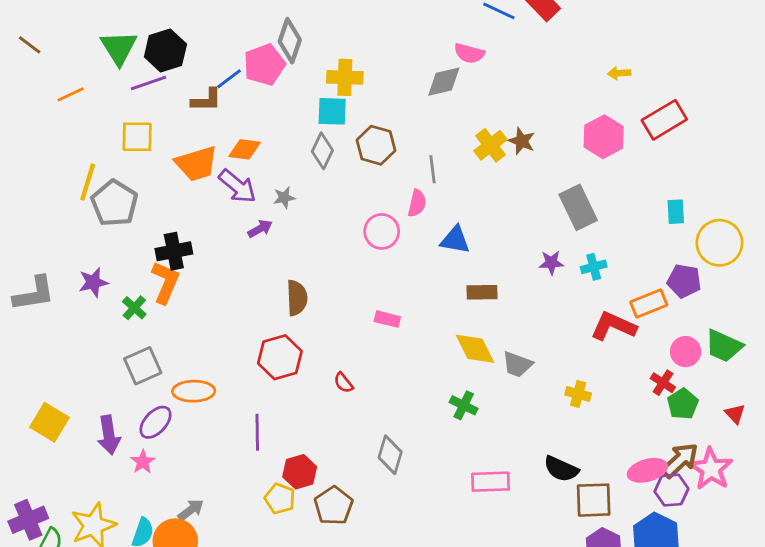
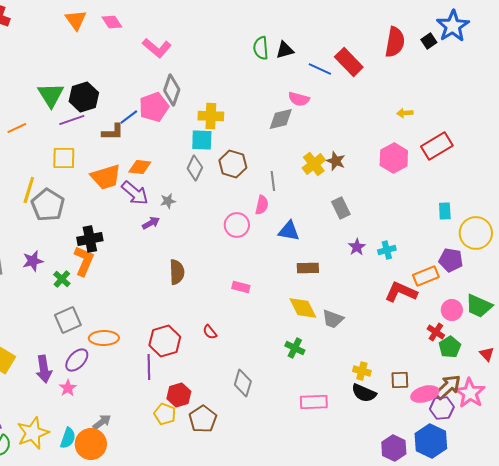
gray rectangle: (578, 207) -> (341, 208), moved, size x0.7
purple star: (551, 263) -> (357, 247), turned -30
red hexagon: (280, 357) -> (165, 341), moved
yellow cross: (578, 394) -> (362, 371), moved
brown square: (594, 500) -> (400, 380), moved, size x0.7

